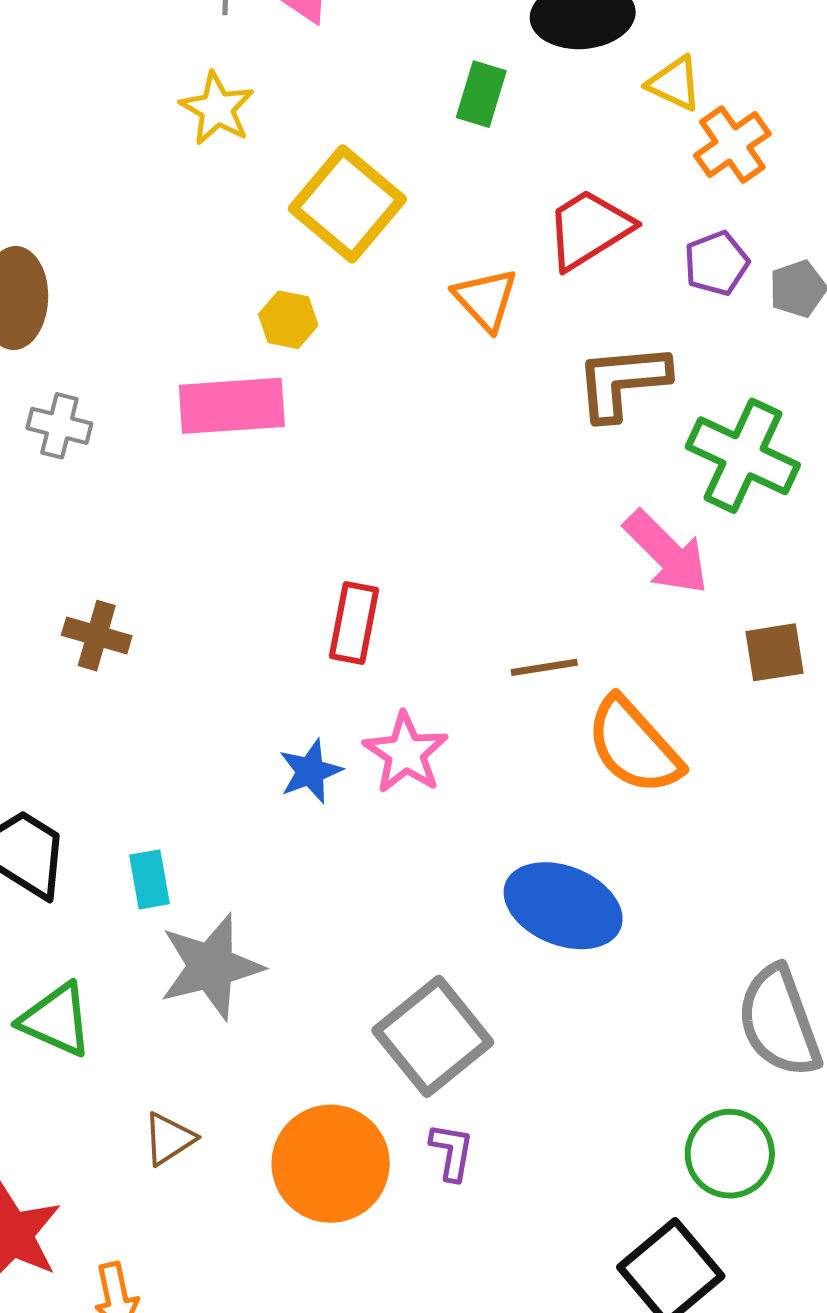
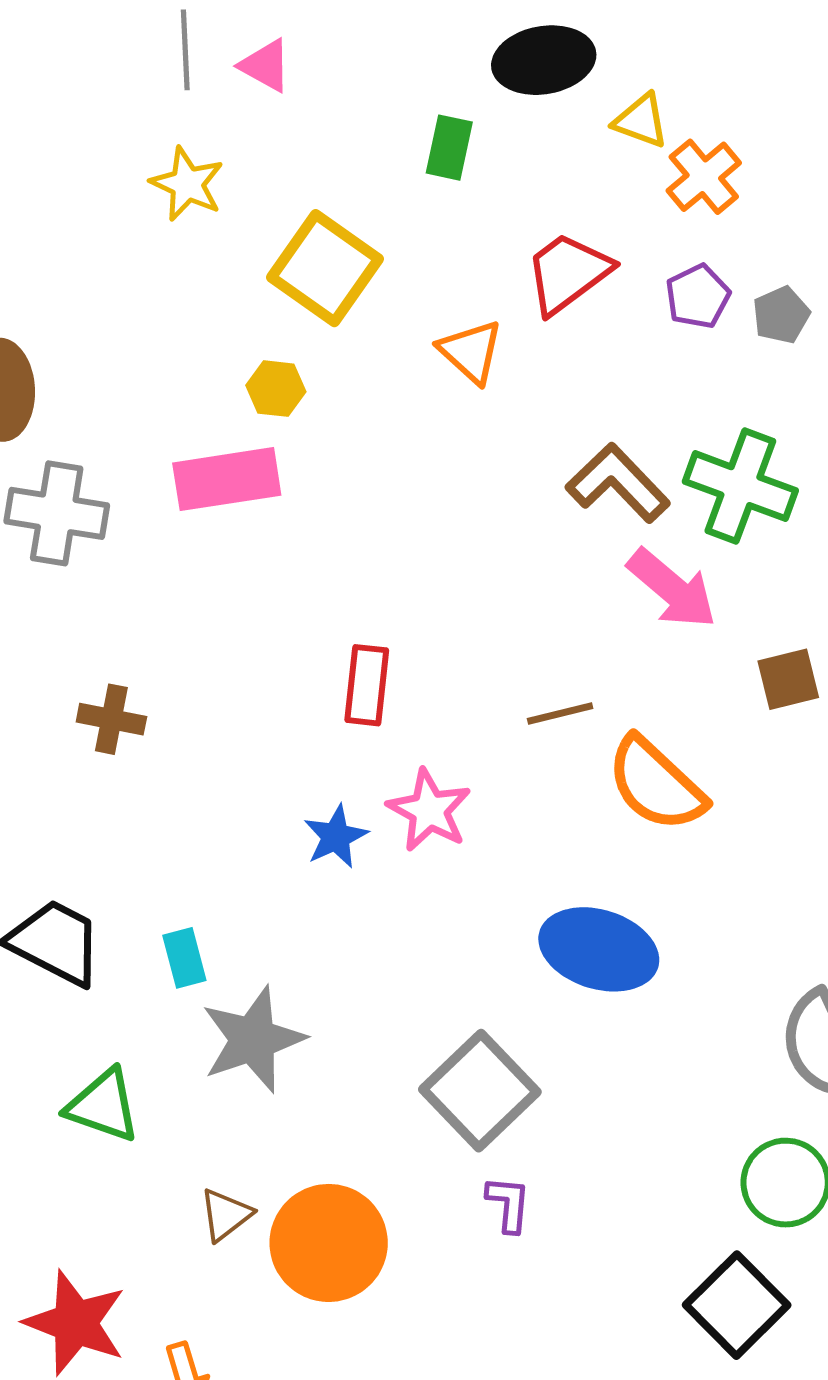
brown L-shape: (622, 382) -> (618, 483), moved, turned 56
gray cross: (59, 426) -> (57, 513), size x1.6
orange circle: (331, 1164) -> (329, 1243), moved

